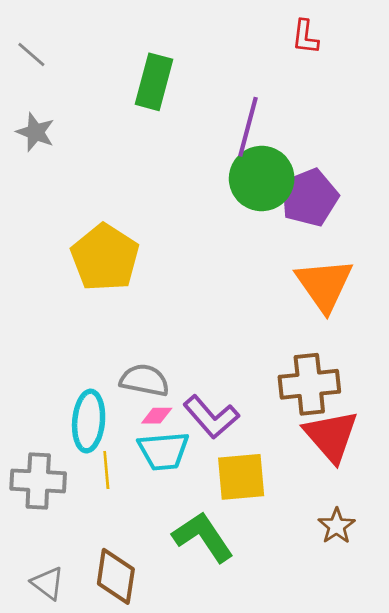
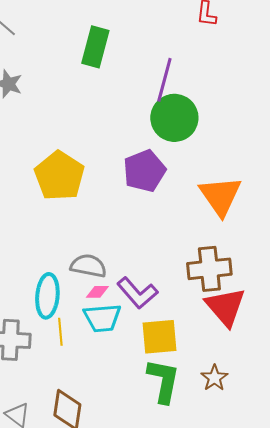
purple pentagon: (309, 198) -> (144, 171), moved
brown star: (337, 526) -> (214, 378), moved
green L-shape: (203, 537) -> (163, 381), moved, turned 45

